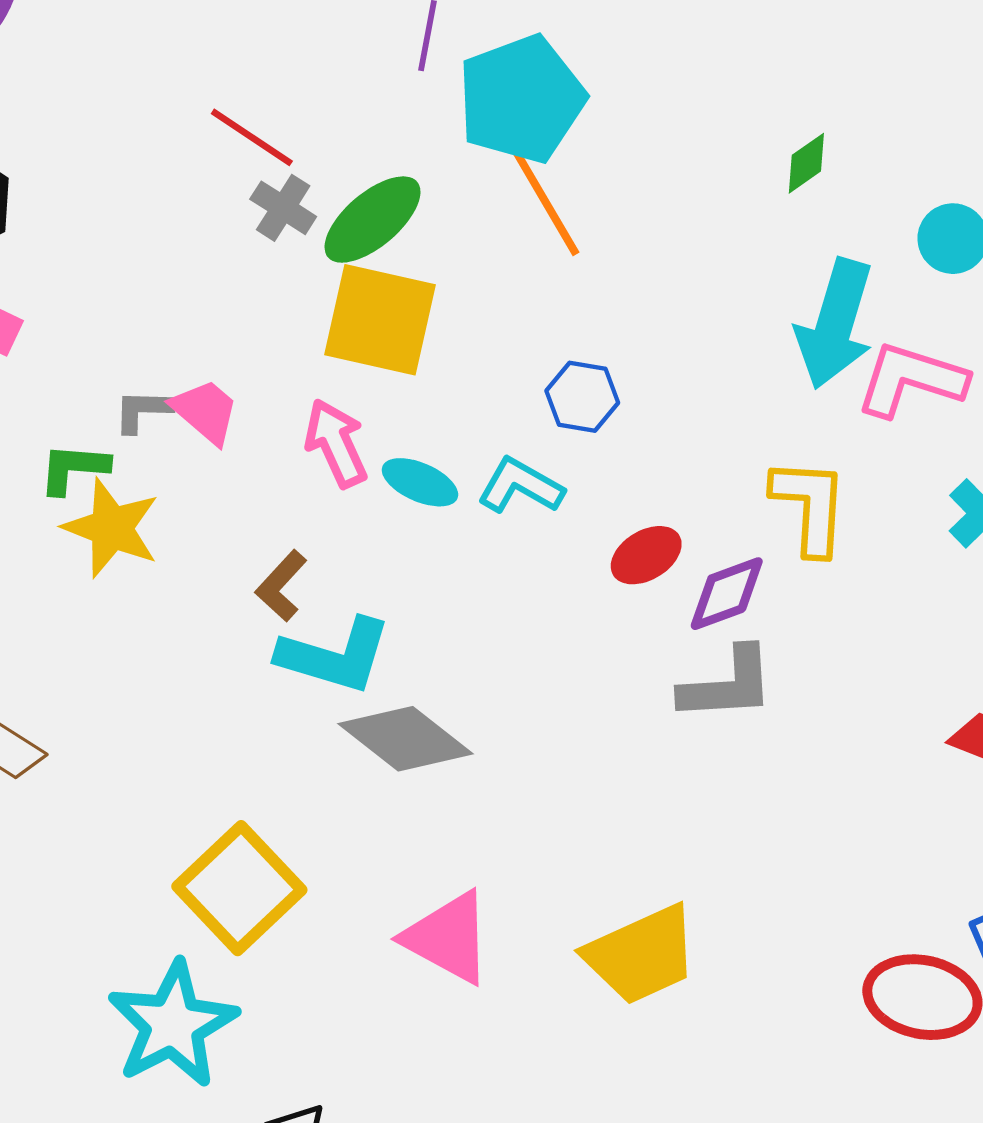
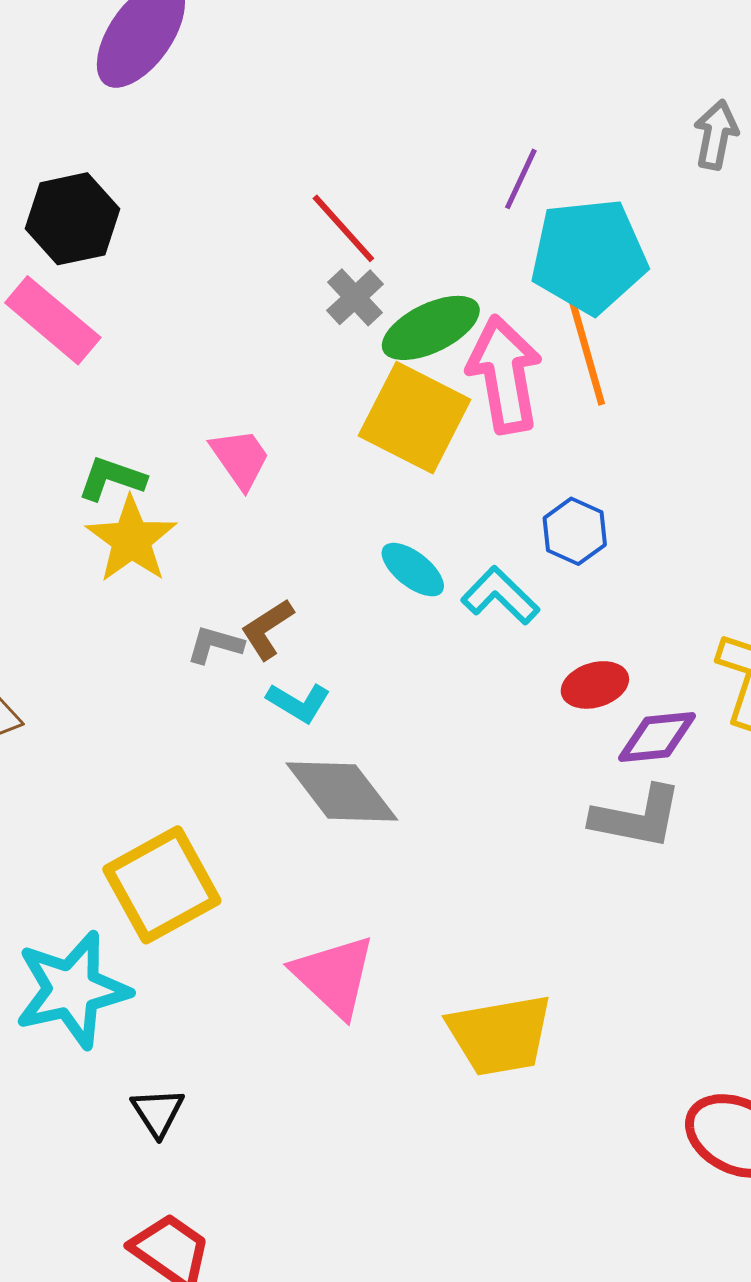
gray L-shape: (143, 410) -> (215, 645), moved
pink arrow: (336, 443) -> (505, 374), moved, size x1.4
cyan L-shape: (335, 656) -> (298, 702), size x0.6

